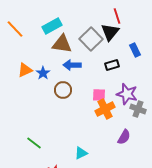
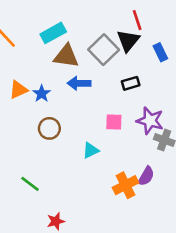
blue rectangle: (135, 50) -> (160, 52), moved
brown circle: (63, 90) -> (49, 128), moved
orange cross: (105, 109) -> (125, 185), moved
cyan triangle: (81, 153) -> (91, 150), moved

